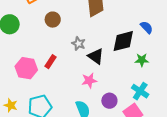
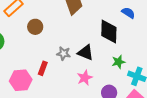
black diamond: (123, 41) -> (109, 32), turned -60
gray star: (78, 44) -> (64, 53), moved
green star: (142, 60) -> (118, 62), moved

